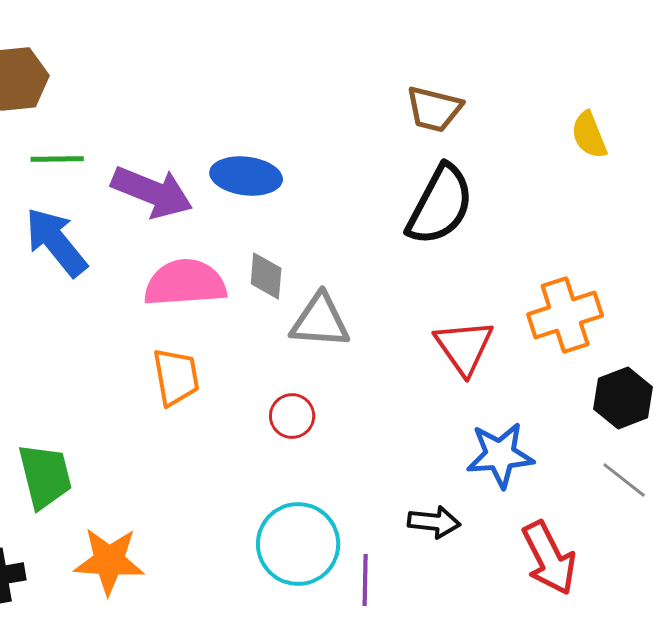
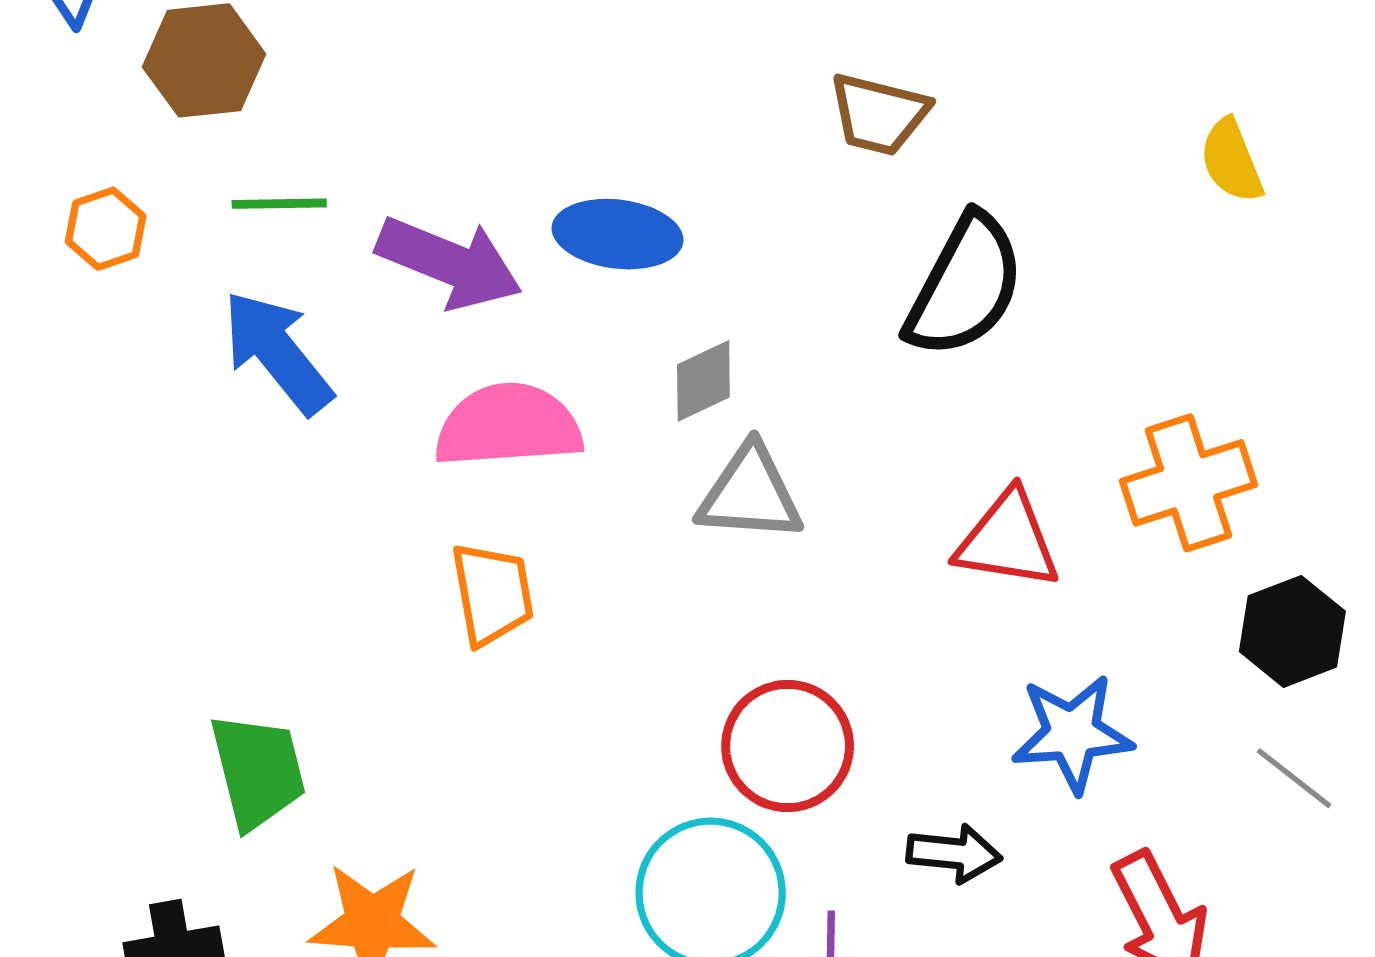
brown trapezoid: (434, 109) -> (879, 114), moved
gray diamond: (266, 276) -> (703, 381), moved, turned 60
red triangle: (464, 347) -> (1008, 540), turned -46
red circle: (292, 416) -> (788, 746), moved, size x1.6

